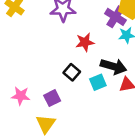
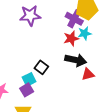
red star: (85, 42) -> (71, 38), moved
cyan square: (98, 82) -> (29, 79), moved

